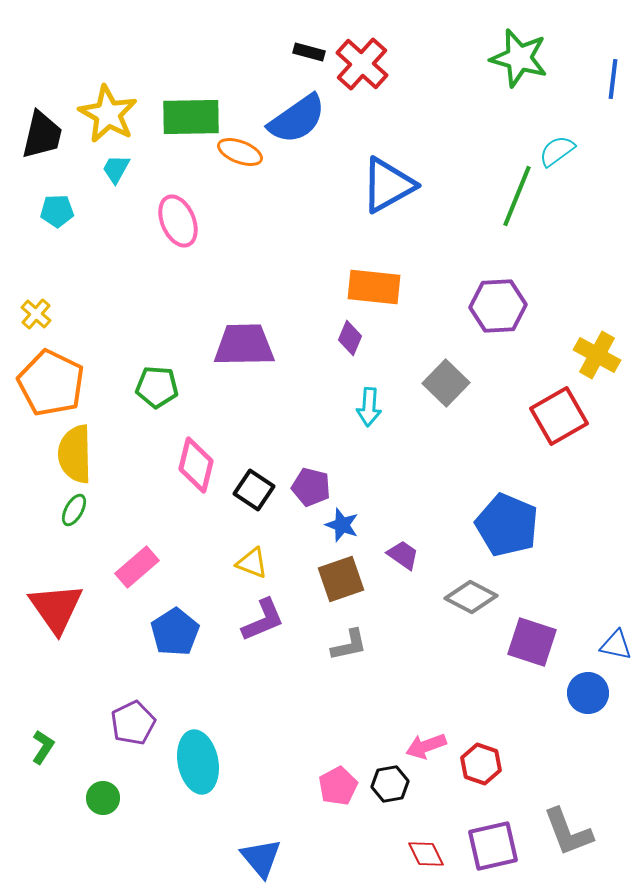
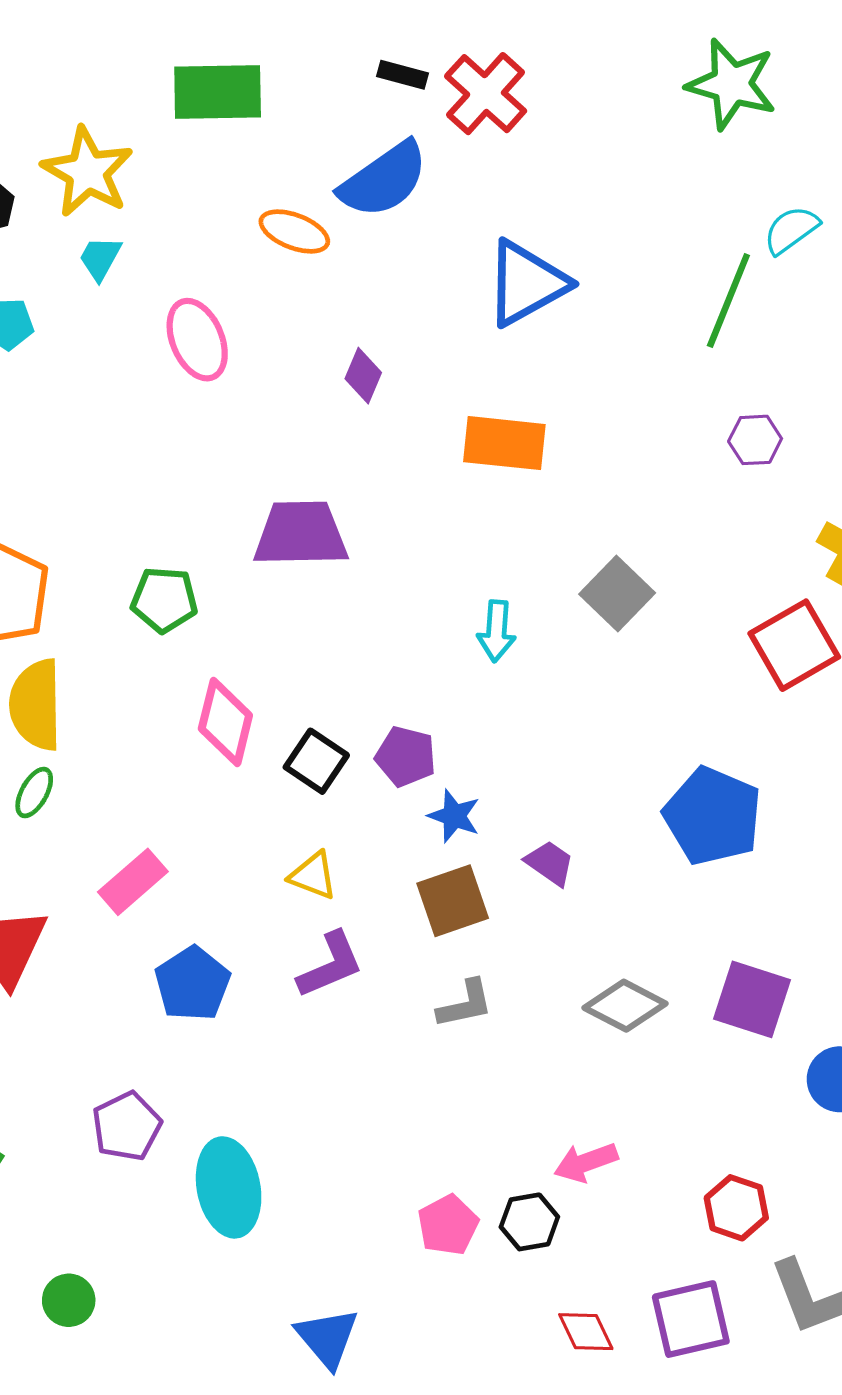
green rectangle: (191, 117) -> (218, 92), moved
purple hexagon: (498, 306) -> (755, 440), moved, size x0.6
purple diamond: (350, 338) -> (363, 376), moved
gray diamond: (471, 597) -> (625, 1006), moved
red hexagon: (481, 764) -> (736, 1208), moved
green circle: (103, 798) -> (69, 1300), moved

